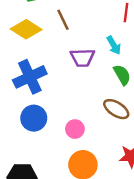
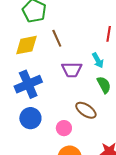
yellow diamond: (26, 29) -> (26, 45), turned -45
brown ellipse: (116, 109) -> (86, 110), moved

